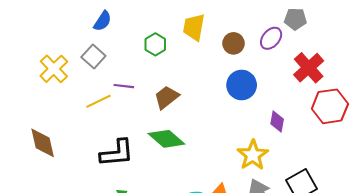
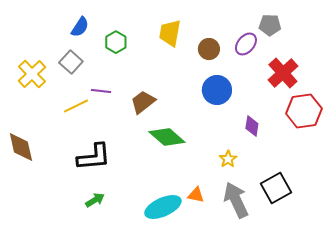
green hexagon: (155, 44) -> (116, 42), moved
green diamond: (166, 139) -> (167, 137), moved
yellow star: (253, 155) -> (228, 159), size x0.6

